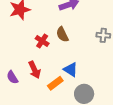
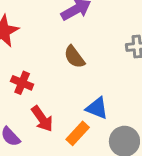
red cross: (42, 41) -> (22, 83), moved

